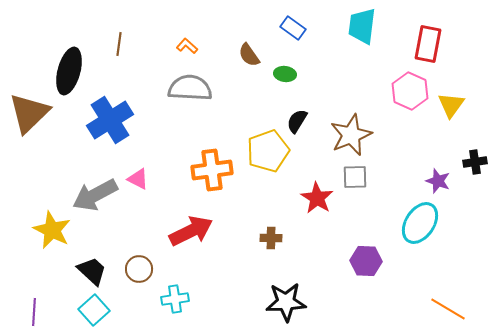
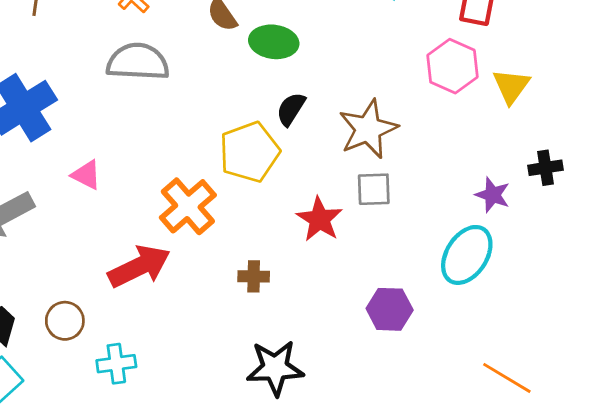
green ellipse: (285, 74) -> (274, 42), size x1.5
orange cross: (212, 170) -> (188, 206), moved, turned -33
pink triangle: (138, 179) -> (86, 175), moved

